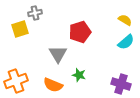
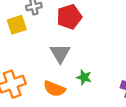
red pentagon: (80, 32) -> (69, 17), moved

